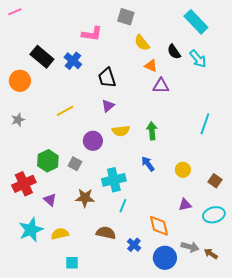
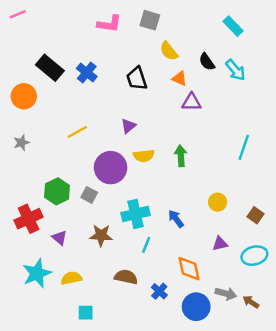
cyan rectangle: (196, 22) -> (233, 26), size x0.7
pink L-shape: (92, 34) -> (109, 24), moved
black trapezoid: (107, 78) -> (137, 78), moved
purple circle: (93, 141) -> (111, 168), size x1.4
blue arrow: (148, 164) -> (176, 219), moved

